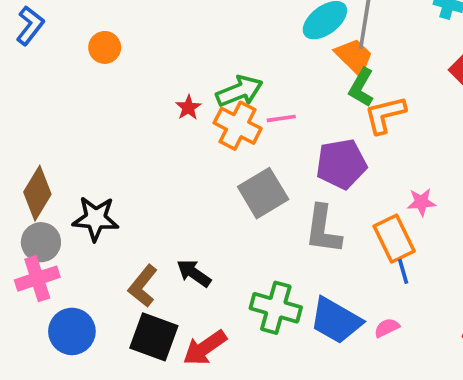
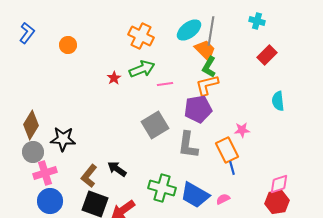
orange L-shape: (385, 115) -> (207, 85), moved
orange cross: (238, 126) -> (141, 36), moved
pink cross: (37, 279) -> (45, 173), moved

